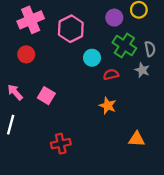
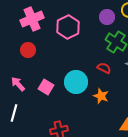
cyan circle: (92, 58) -> (76, 82), moved, size x1.5
red semicircle: (111, 74) -> (104, 68), turned 40

